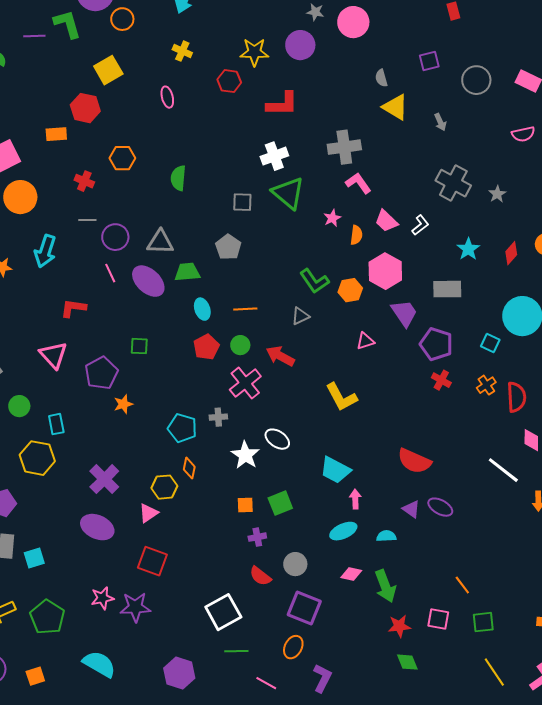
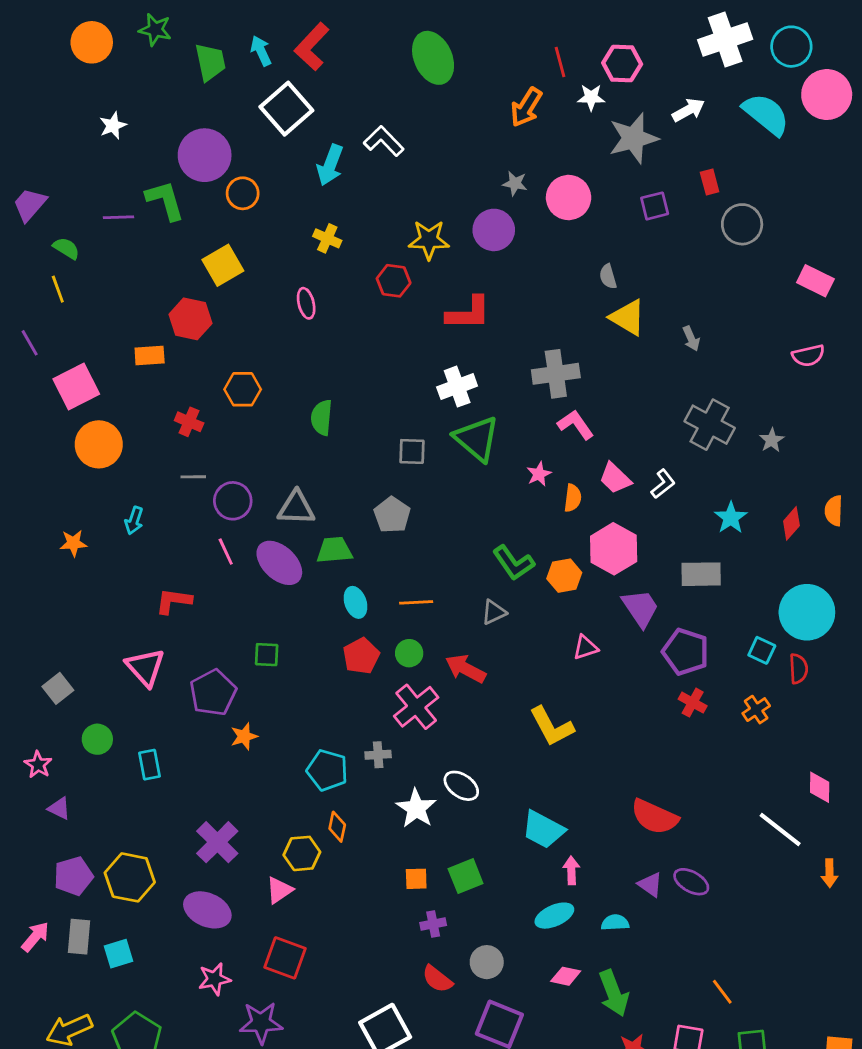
purple square: (429, 61) -> (655, 206), moved
gray circle: (476, 80) -> (742, 224), moved
cyan arrow: (45, 251) -> (134, 521), size x0.6
red semicircle: (516, 397) -> (798, 669), moved, size x0.7
yellow hexagon: (37, 458) -> (130, 877), moved
pink star: (102, 598) -> (214, 979), moved

